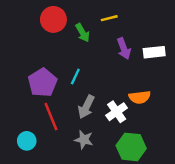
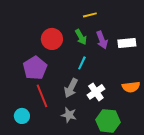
red circle: (53, 19) -> (52, 39), moved
green arrow: (83, 33) -> (81, 37), moved
cyan line: (75, 76) -> (82, 63), moved
orange semicircle: (140, 97) -> (131, 87), moved

